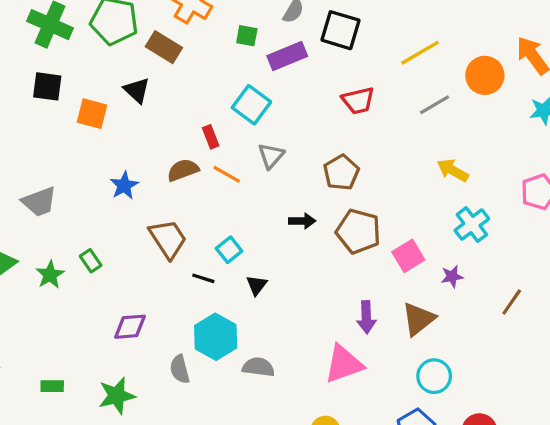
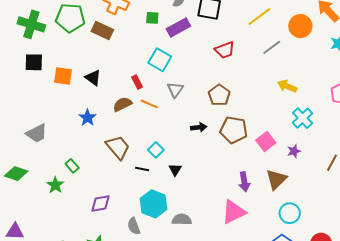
black triangle: (137, 90) -> (93, 78), moved
green star: (50, 275) -> (55, 185), moved

